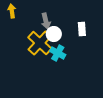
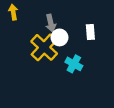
cyan cross: (58, 53) -> (74, 64), moved

